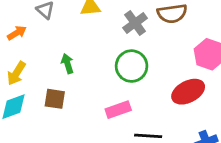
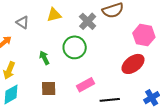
green circle: (132, 66) -> (75, 47), moved
brown square: (55, 99) -> (49, 89), moved

